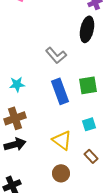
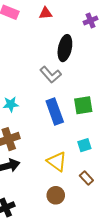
black ellipse: (87, 29) -> (65, 48), moved

